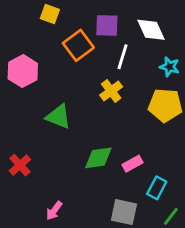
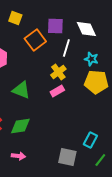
cyan star: (170, 67) -> (91, 59), moved
green diamond: (98, 158) -> (20, 126), moved
pink rectangle: (132, 164) -> (57, 91), moved
pink arrow: (54, 211) -> (18, 156), turned -120

